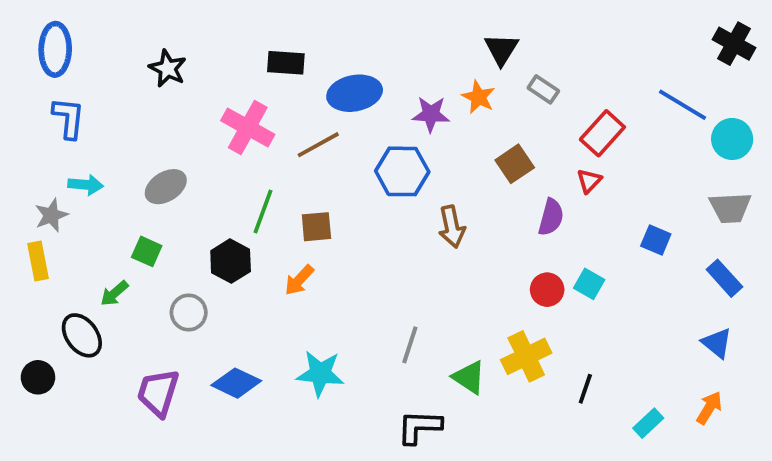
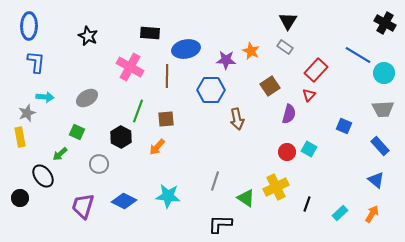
black triangle: (501, 49) -> (288, 21), moved
brown line: (318, 145) -> (167, 76), turned -60
cyan rectangle: (648, 423) -> (340, 213), moved

